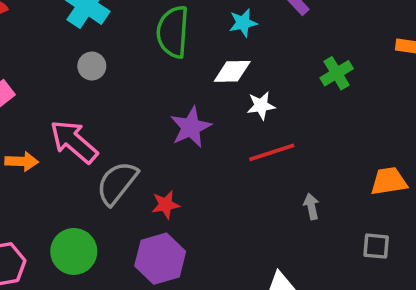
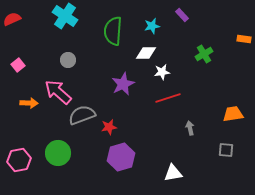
gray circle: (92, 66) -> (68, 60), moved
gray semicircle: (117, 183) -> (82, 115), turned 32
purple hexagon: (160, 259) -> (121, 157), moved

